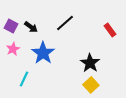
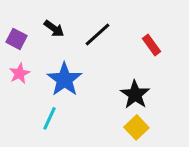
black arrow: (31, 27) -> (54, 28), moved
red rectangle: (110, 30) -> (151, 45), moved
cyan line: (24, 79) -> (49, 118), moved

